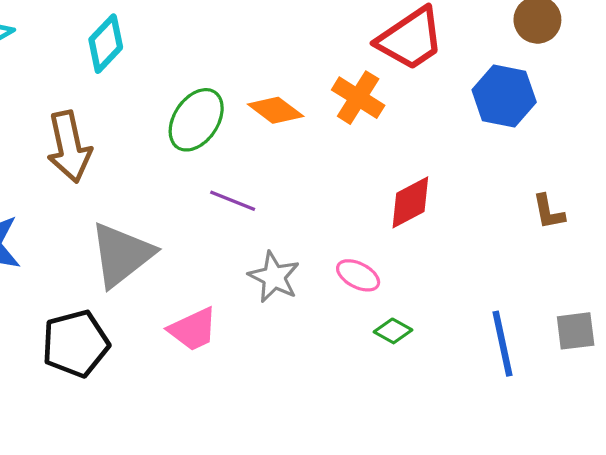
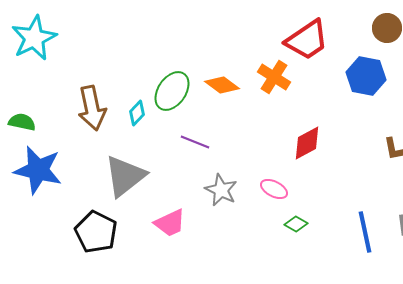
cyan diamond: (106, 44) -> (137, 113), moved, size x0.7
black pentagon: (76, 344) -> (96, 232), turned -30

